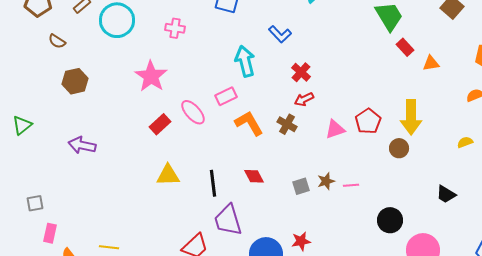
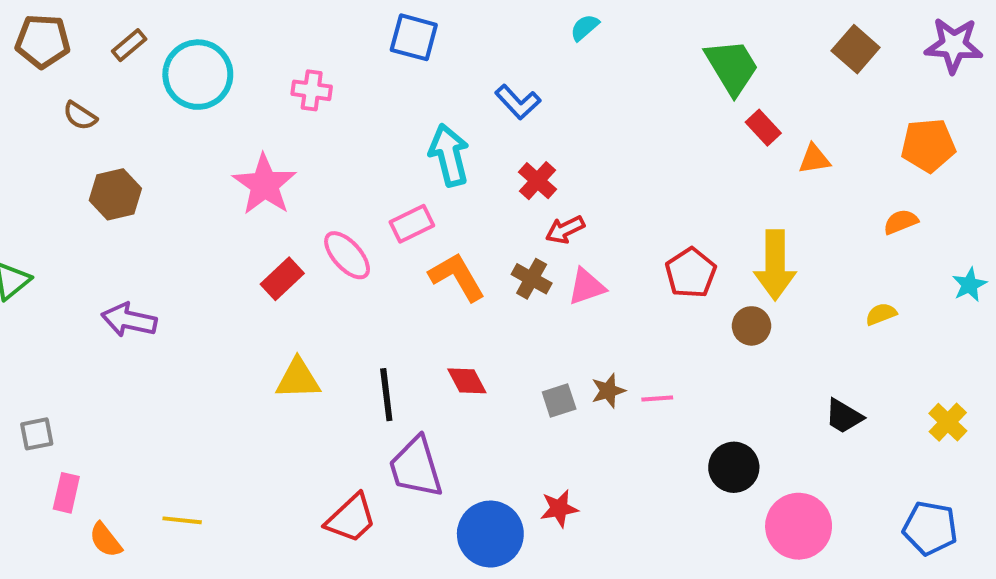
red cross: (301, 72) -> (537, 181), moved
pink triangle: (335, 129) -> (587, 287), moved

